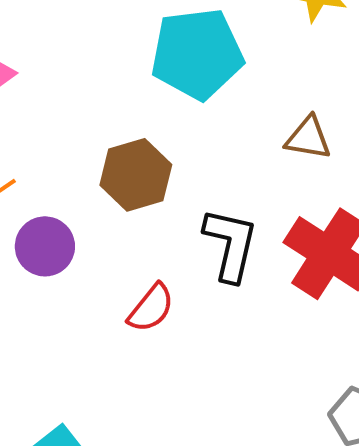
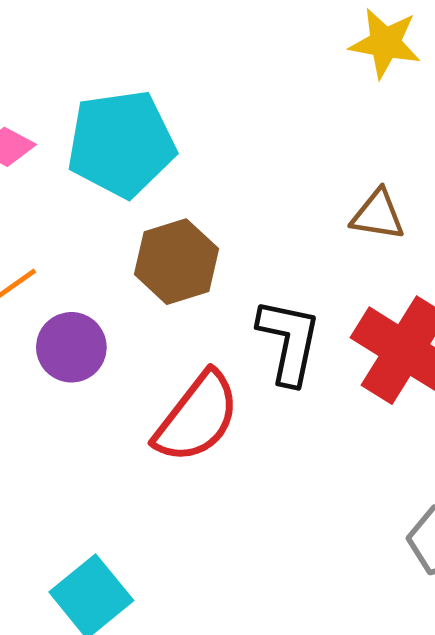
cyan pentagon: (197, 54) -> (121, 144), moved
red semicircle: (151, 308) -> (197, 417), size x1.6

